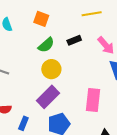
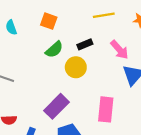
yellow circle: (51, 69) -> (76, 67), moved

